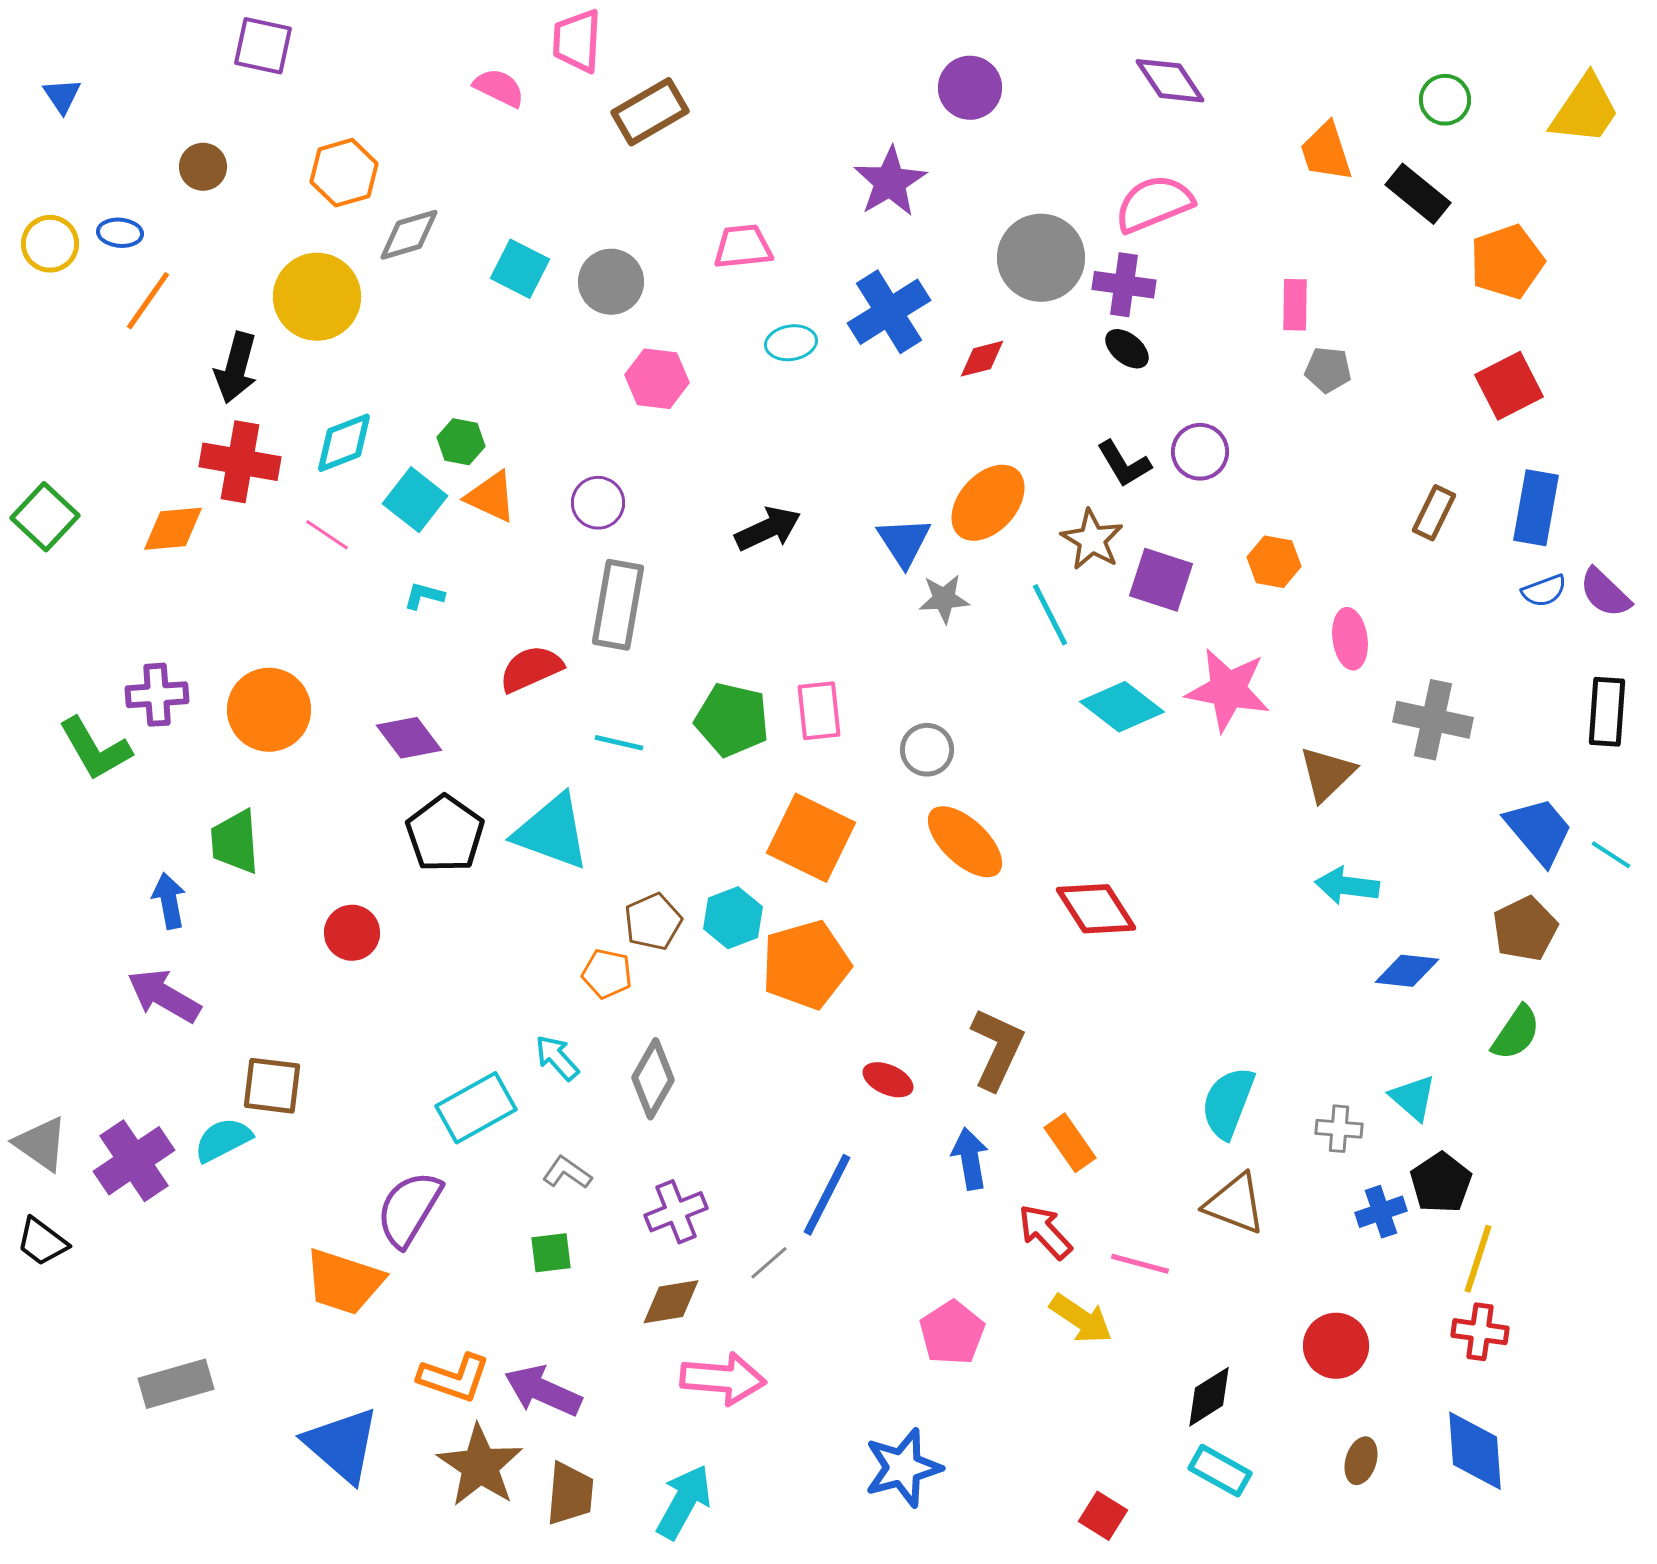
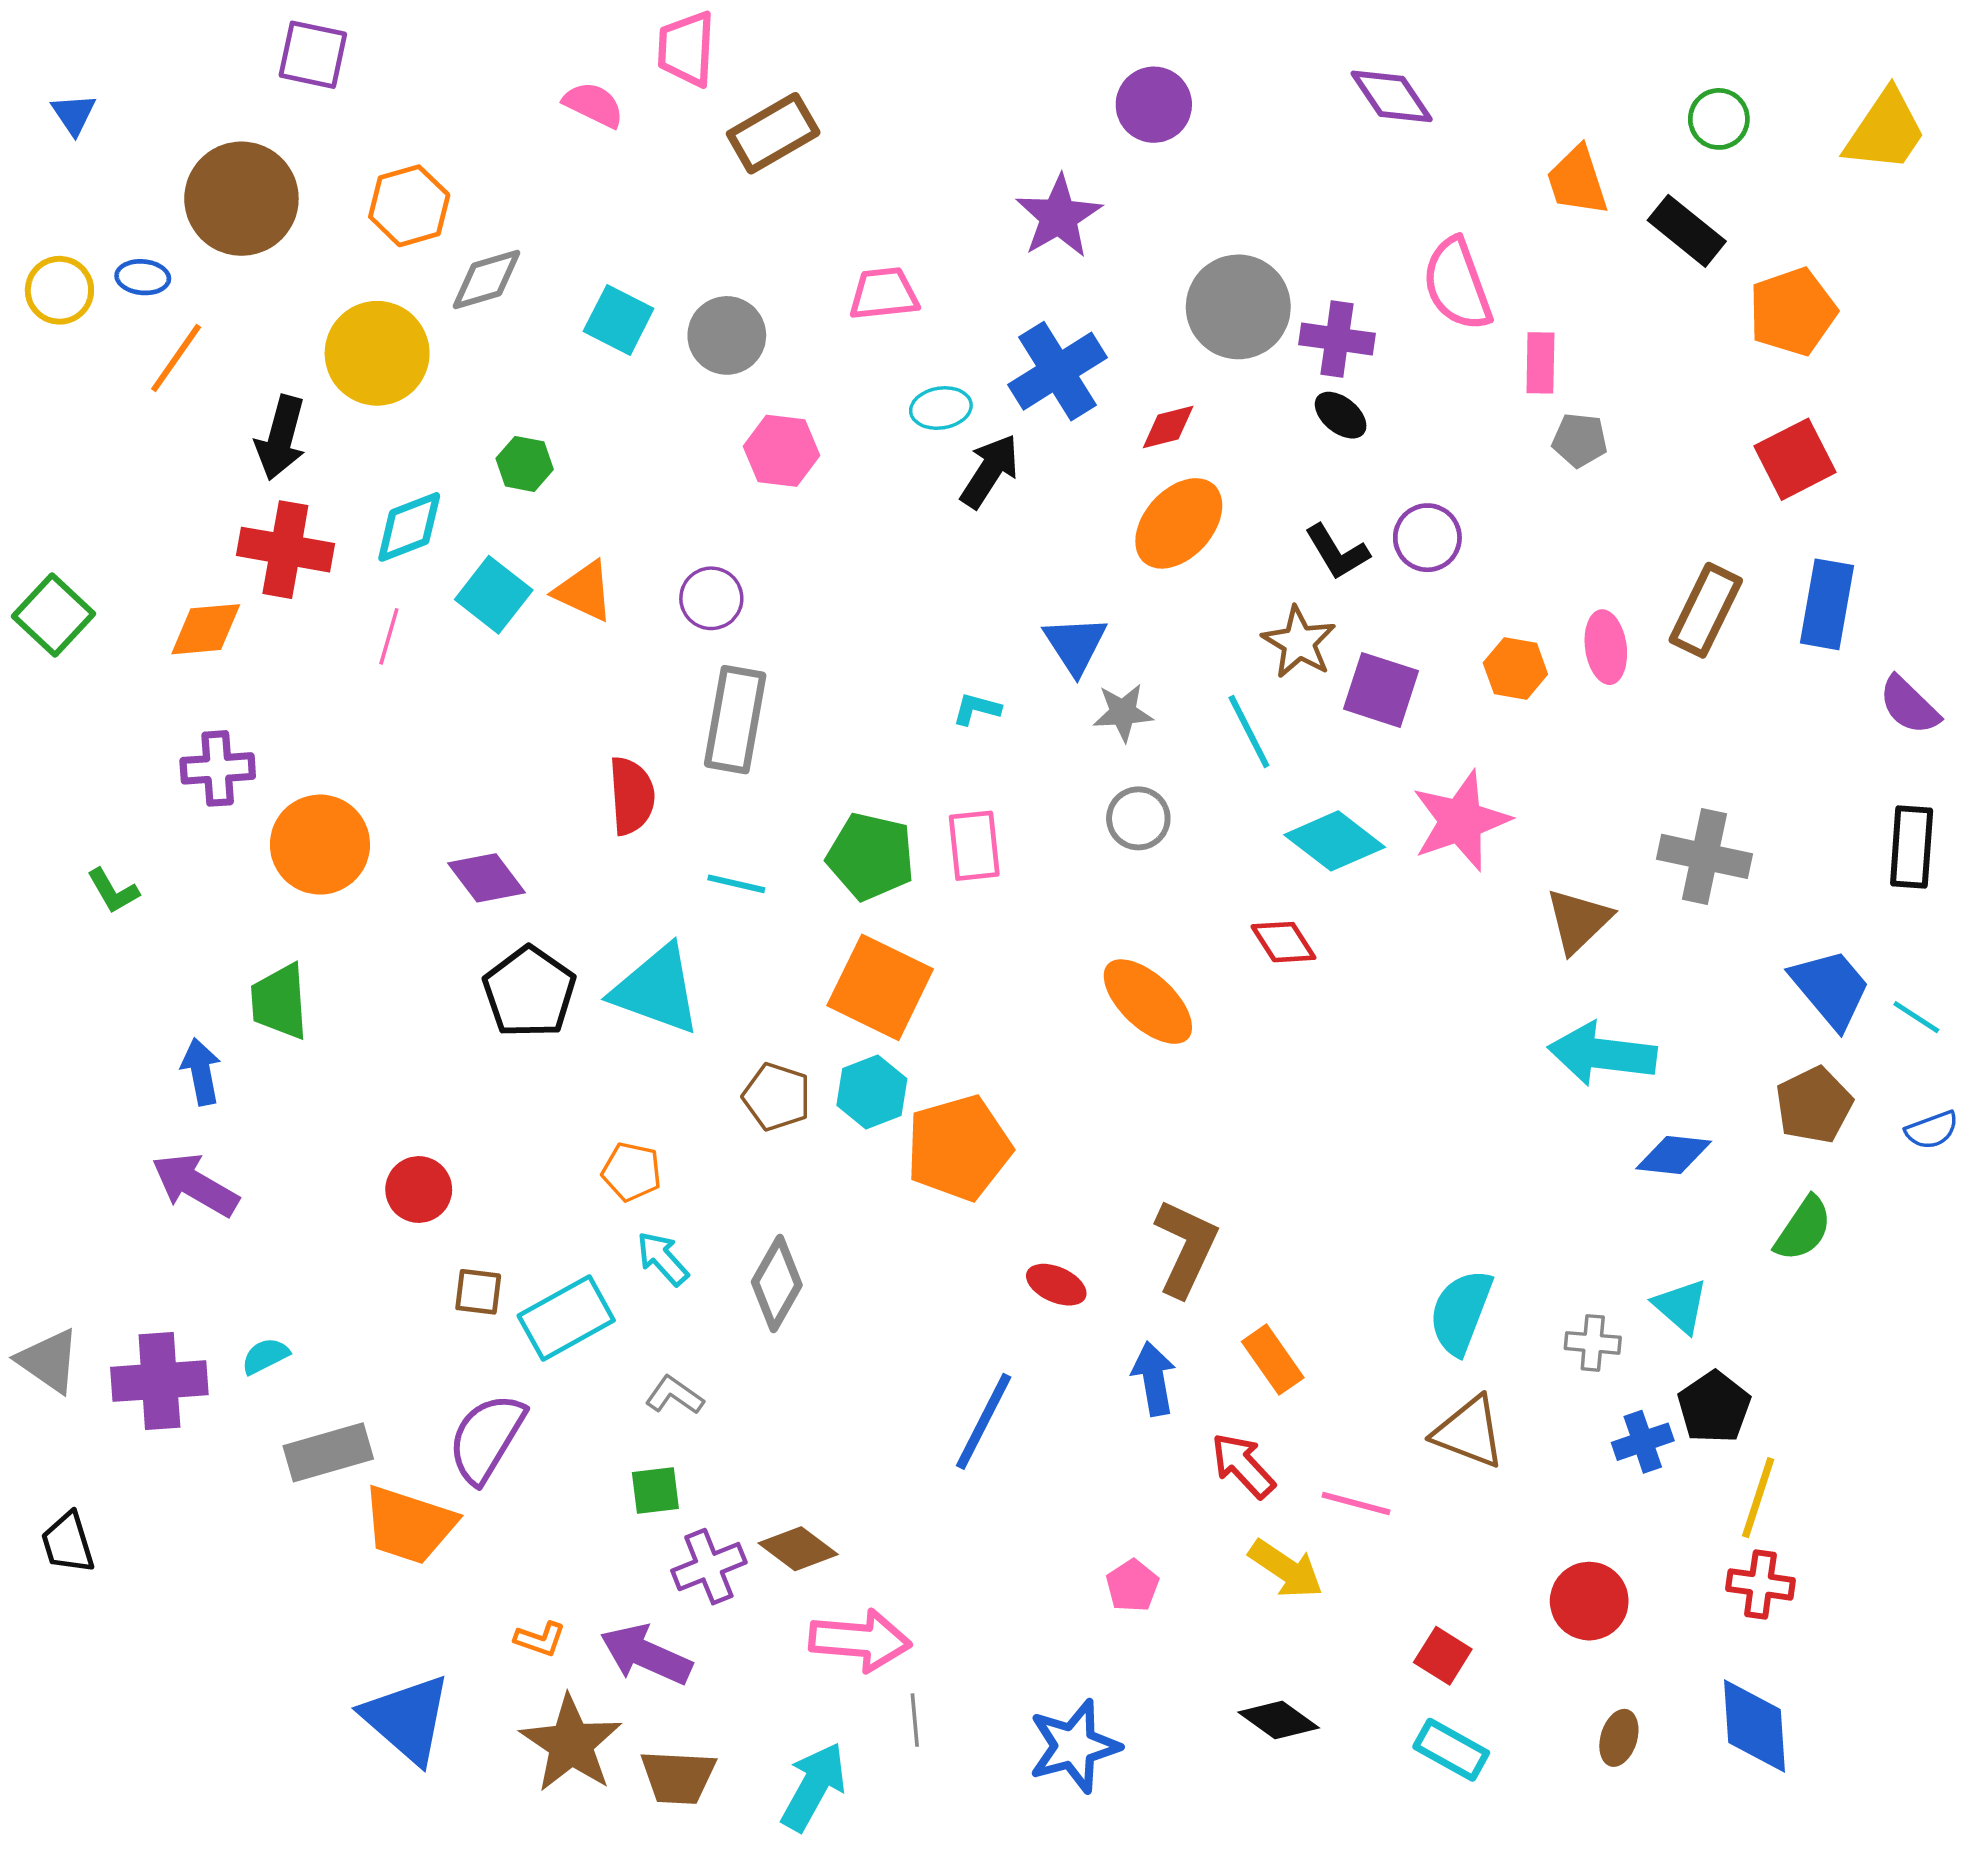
brown circle: (203, 167) -> (241, 199), size x2.0
pink semicircle: (1154, 204) -> (1457, 284), moved, turned -88
green hexagon: (461, 442) -> (525, 464), moved
orange ellipse: (988, 503) -> (1179, 523), moved
brown rectangle: (1434, 513) -> (1706, 610), size x1.4
black arrow: (768, 529) -> (990, 471), moved, turned -32
pink line: (327, 535) -> (389, 636), turned 72
blue semicircle: (1544, 591) -> (1932, 1130), moved
cyan L-shape: (424, 596) -> (977, 709), moved
pink ellipse: (1350, 639) -> (1606, 647), moved
red semicircle: (531, 669) -> (632, 796), turned 110
pink star: (1228, 690) -> (1461, 821), turned -30
purple cross: (157, 695) -> (218, 768), moved
green L-shape: (95, 749) -> (113, 891), size x0.6
gray circle: (927, 750) -> (1138, 818), moved
orange square: (811, 838) -> (880, 987), moved
cyan arrow: (1347, 886) -> (1602, 1054), size x1.4
red diamond: (1096, 909) -> (1283, 942), moved, size x0.7
brown pentagon: (653, 922) -> (777, 1097), turned -30
red circle: (352, 933) -> (419, 1190), moved
orange pentagon: (607, 974) -> (632, 1172), moved
brown square: (272, 1086) -> (478, 1292), moved, size x0.7
cyan semicircle: (223, 1140) -> (265, 1356), size x0.7
purple cross: (134, 1161) -> (159, 1381), turned 30
purple cross: (676, 1212) -> (709, 1567), moved
black trapezoid: (42, 1242) -> (68, 1543), moved, turned 36
gray line: (769, 1263) -> (915, 1720), moved, turned -54
brown diamond: (671, 1302) -> (798, 1549), turned 46
pink pentagon: (952, 1333) -> (1132, 1586), size x0.7
orange L-shape: (454, 1378) -> (540, 1639), size x0.6
gray rectangle: (176, 1384) -> (328, 1452), moved
black diamond: (1209, 1397) -> (1279, 1720), moved, turned 68
brown trapezoid: (570, 1494) -> (678, 1777), turned 88
red square: (1103, 1516) -> (1443, 1656), moved

